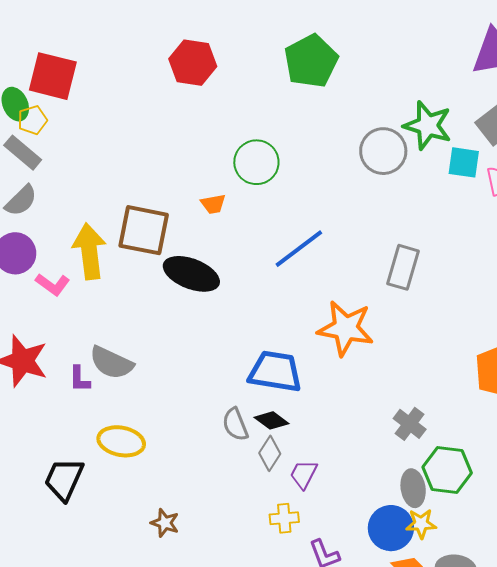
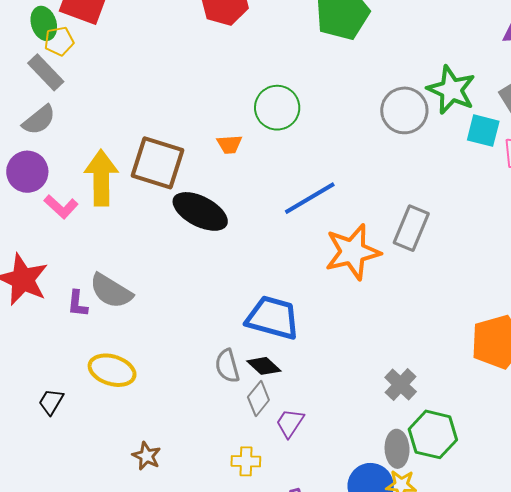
orange star: (346, 328) -> (353, 252), moved, turned -30
black trapezoid: (64, 479) -> (51, 402), size x0.6
yellow cross: (284, 518) -> (246, 461), moved

